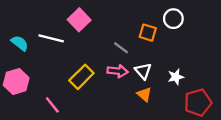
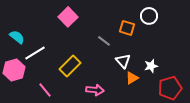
white line: (51, 38) -> (35, 53), moved, turned -45
pink arrow: (117, 71) -> (95, 90), moved
orange triangle: (144, 94) -> (132, 78), moved, turned 48

